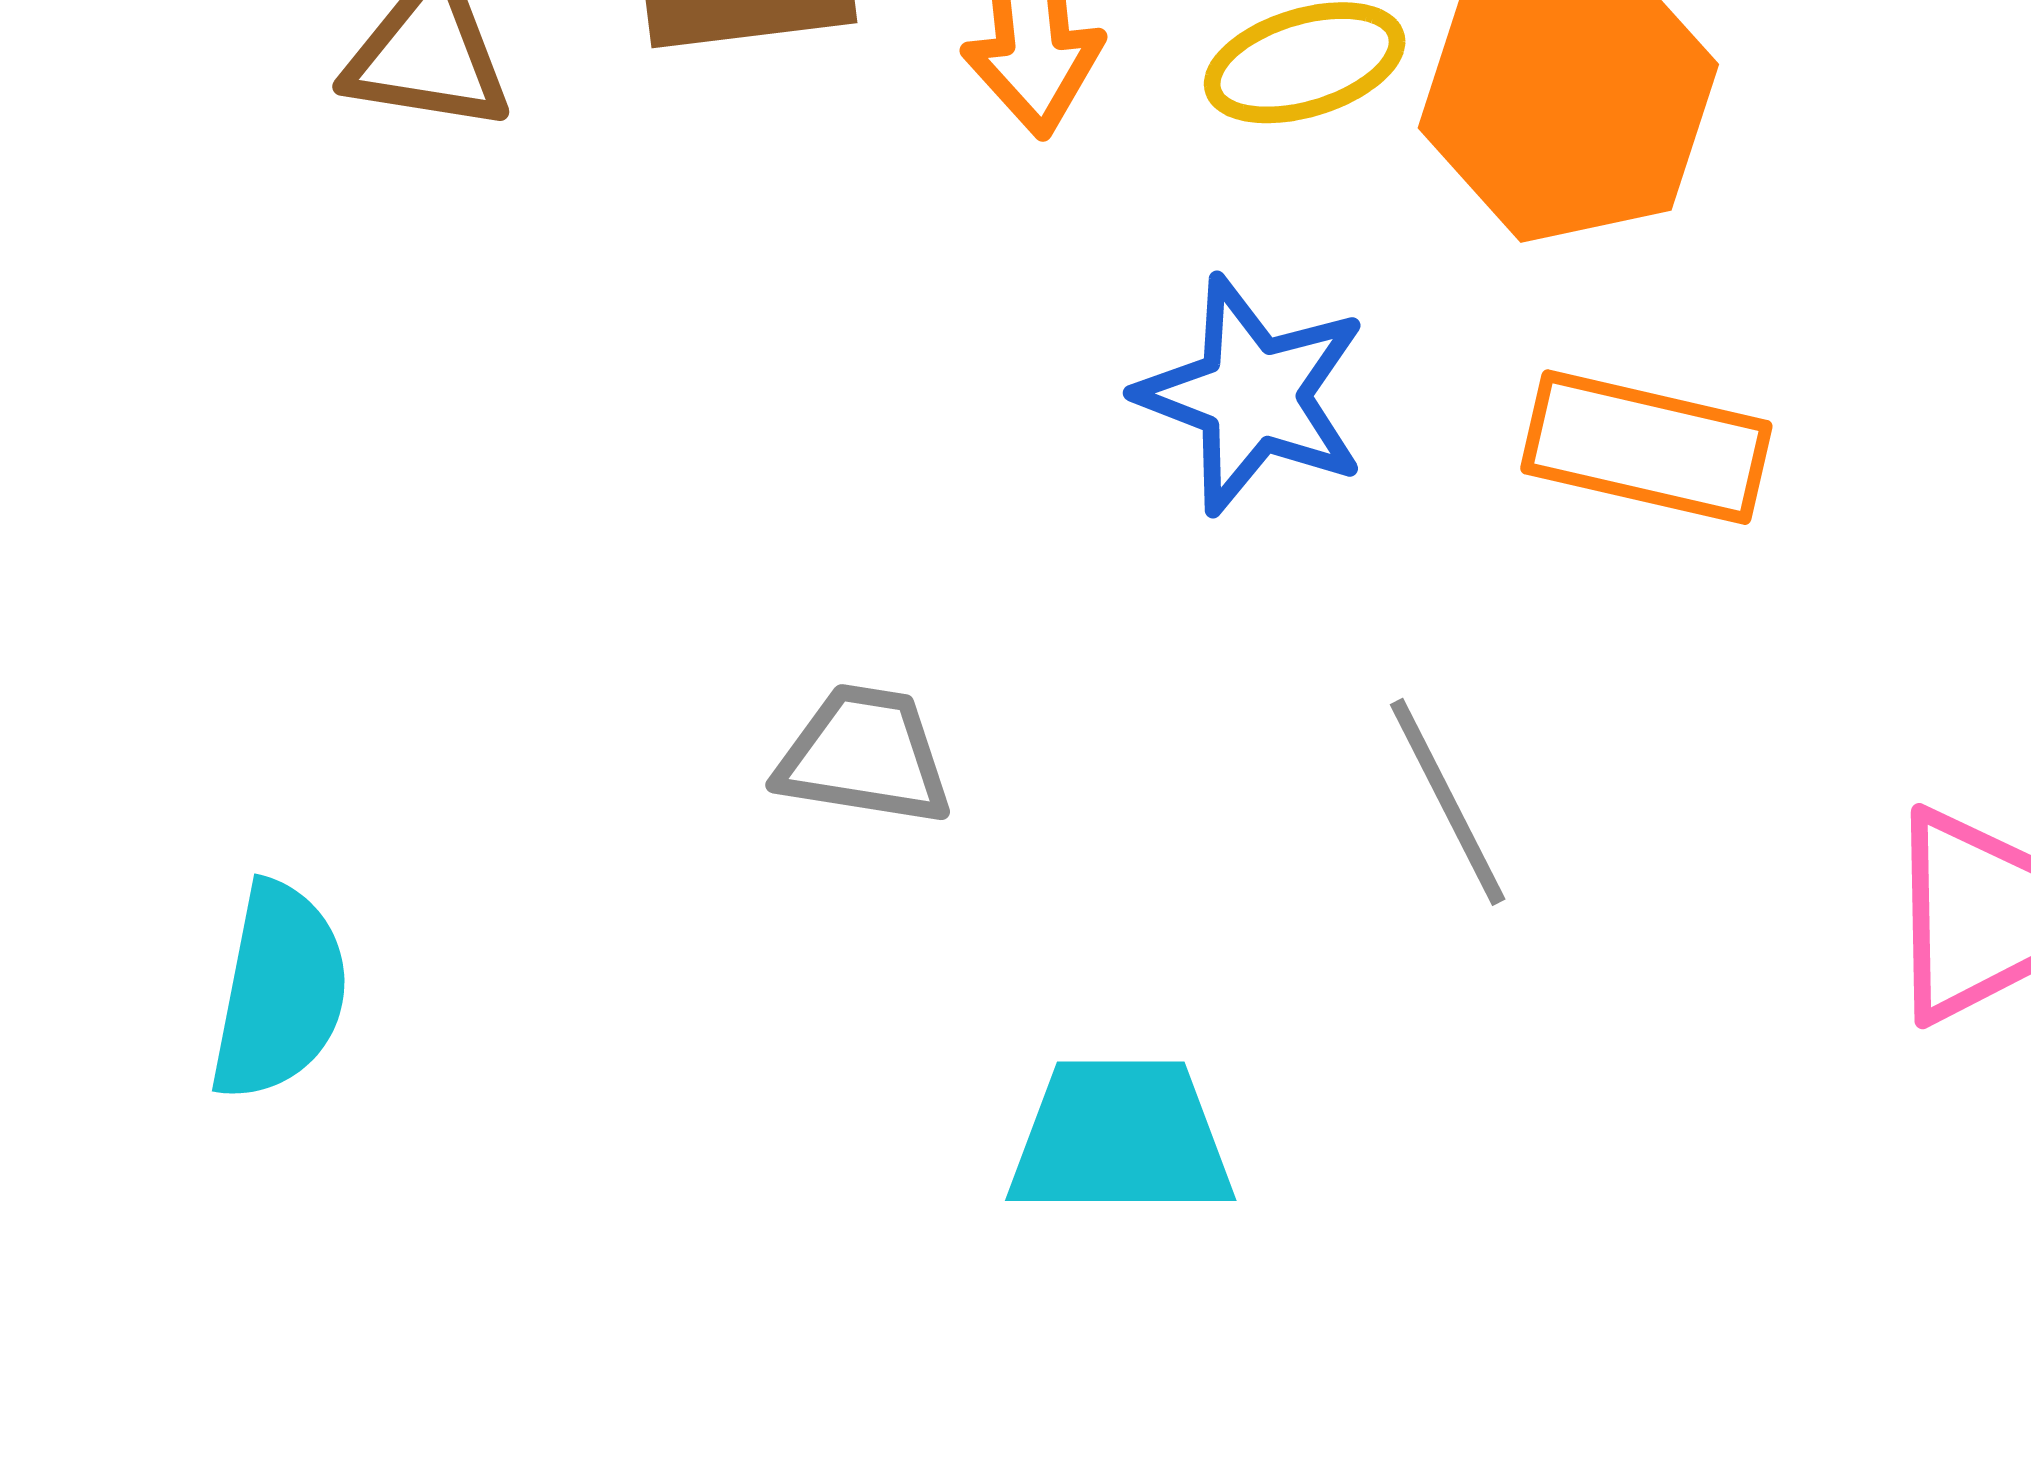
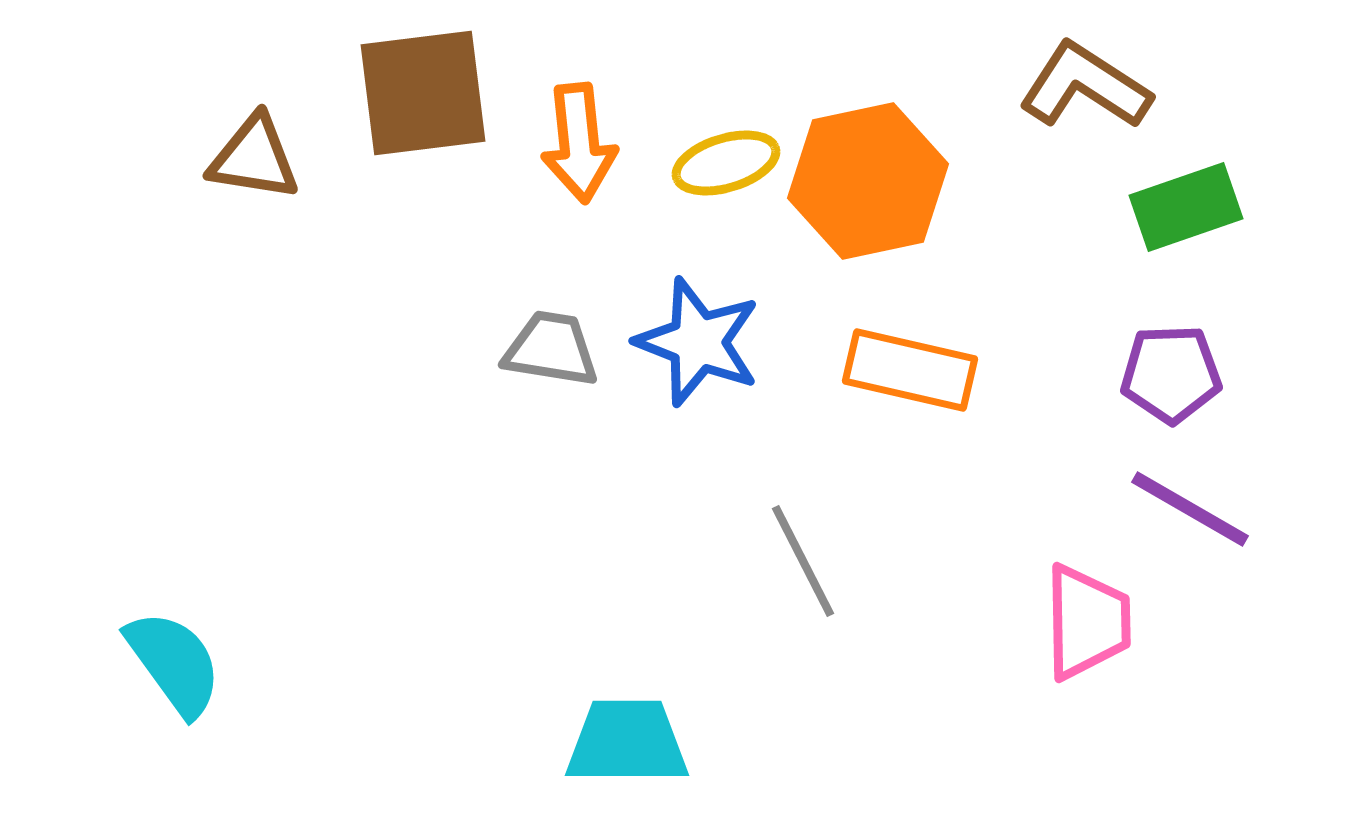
gray trapezoid: (864, 755) -> (551, 349), moved
cyan semicircle: (279, 991) -> (174, 663), turned -47

